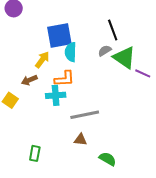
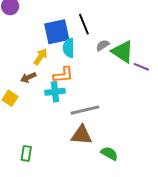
black line: (113, 30) -> (84, 24), moved
brown triangle: (81, 140) -> (82, 135), size x1.6
green rectangle: (35, 153) -> (26, 153), moved

